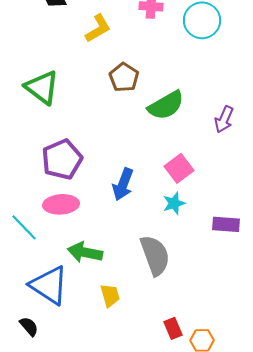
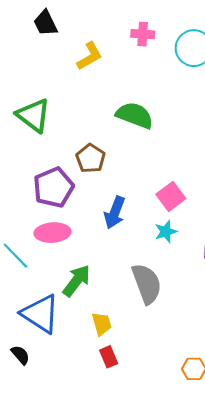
brown pentagon: (124, 77) -> (91, 158), moved
green semicircle: (166, 105) -> (135, 115), moved, turned -129
green arrow: (85, 252) -> (77, 281), turned 116
red rectangle: (173, 328) -> (109, 357), moved

